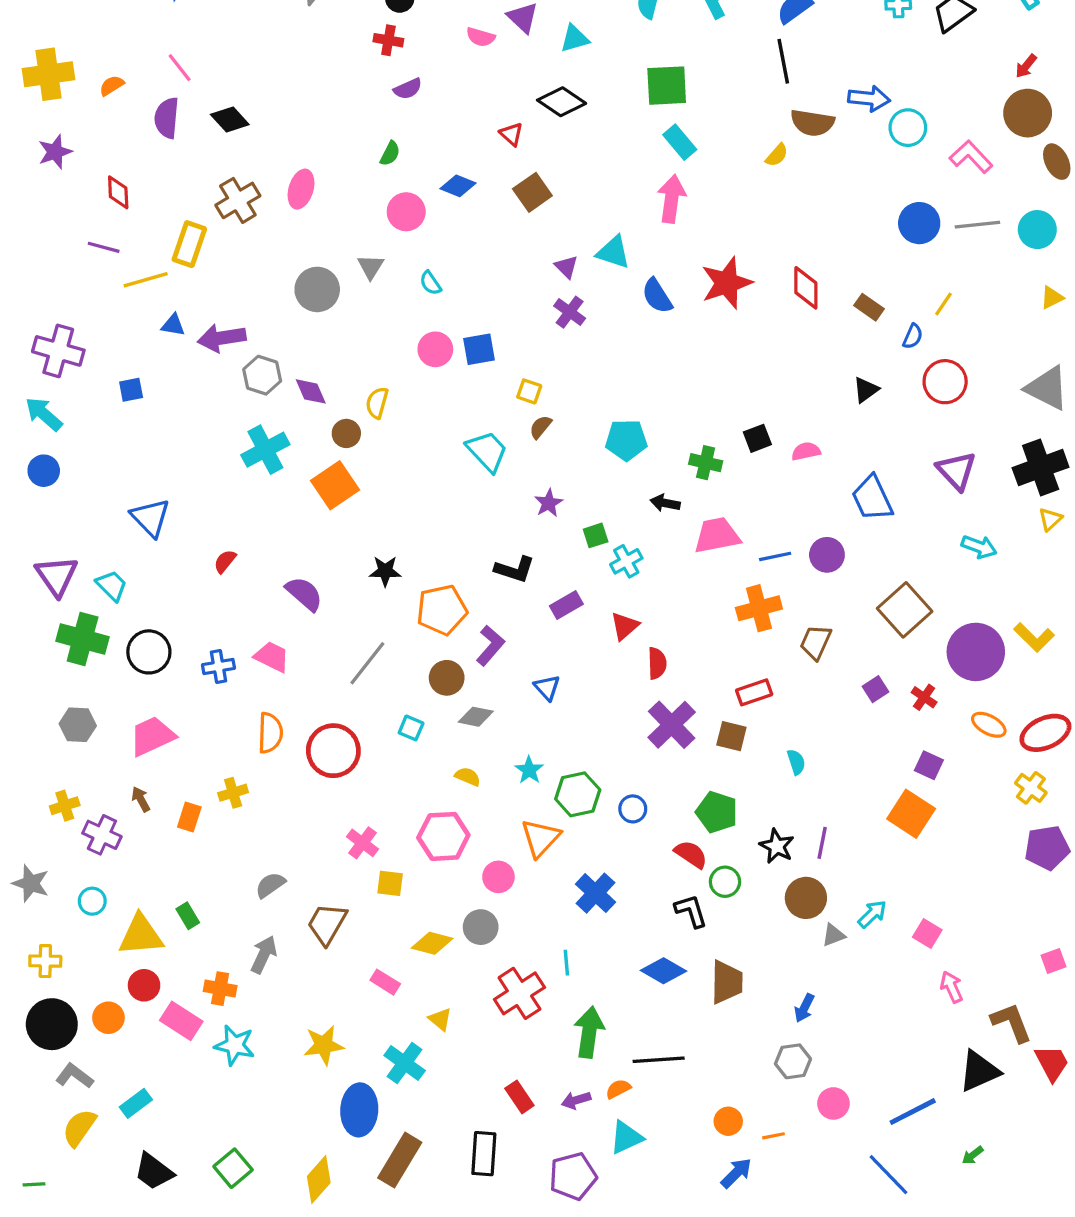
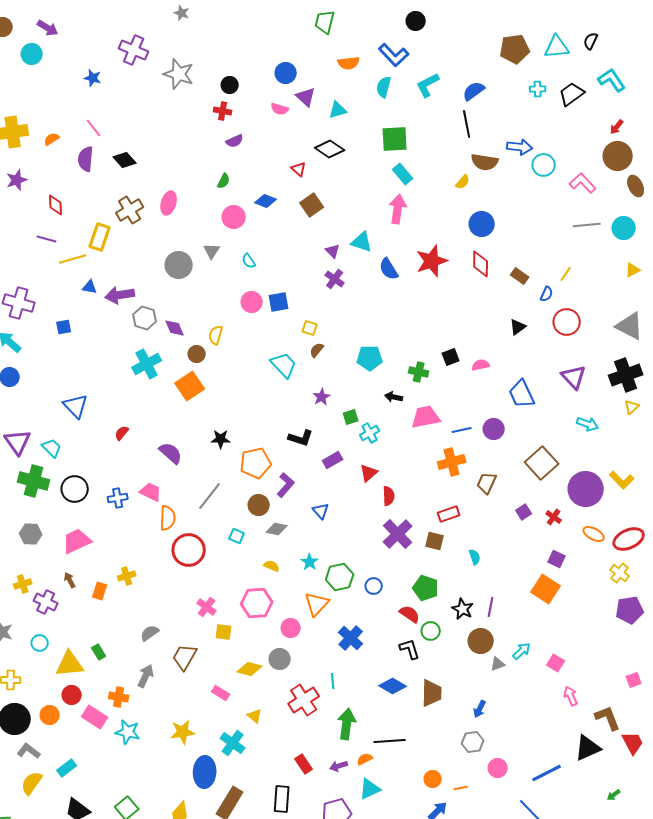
blue circle: (919, 223) -> (482, 224), moved
orange semicircle: (270, 733) -> (168, 518), moved
green arrow: (973, 1155) -> (614, 795), moved

